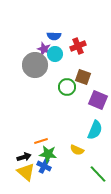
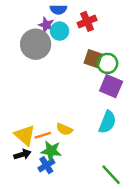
green circle: (67, 87) -> (107, 63), moved
yellow semicircle: (77, 150) -> (64, 129), moved
blue cross: (44, 166) -> (46, 165), turned 32
yellow triangle: (26, 172) -> (25, 135), moved

